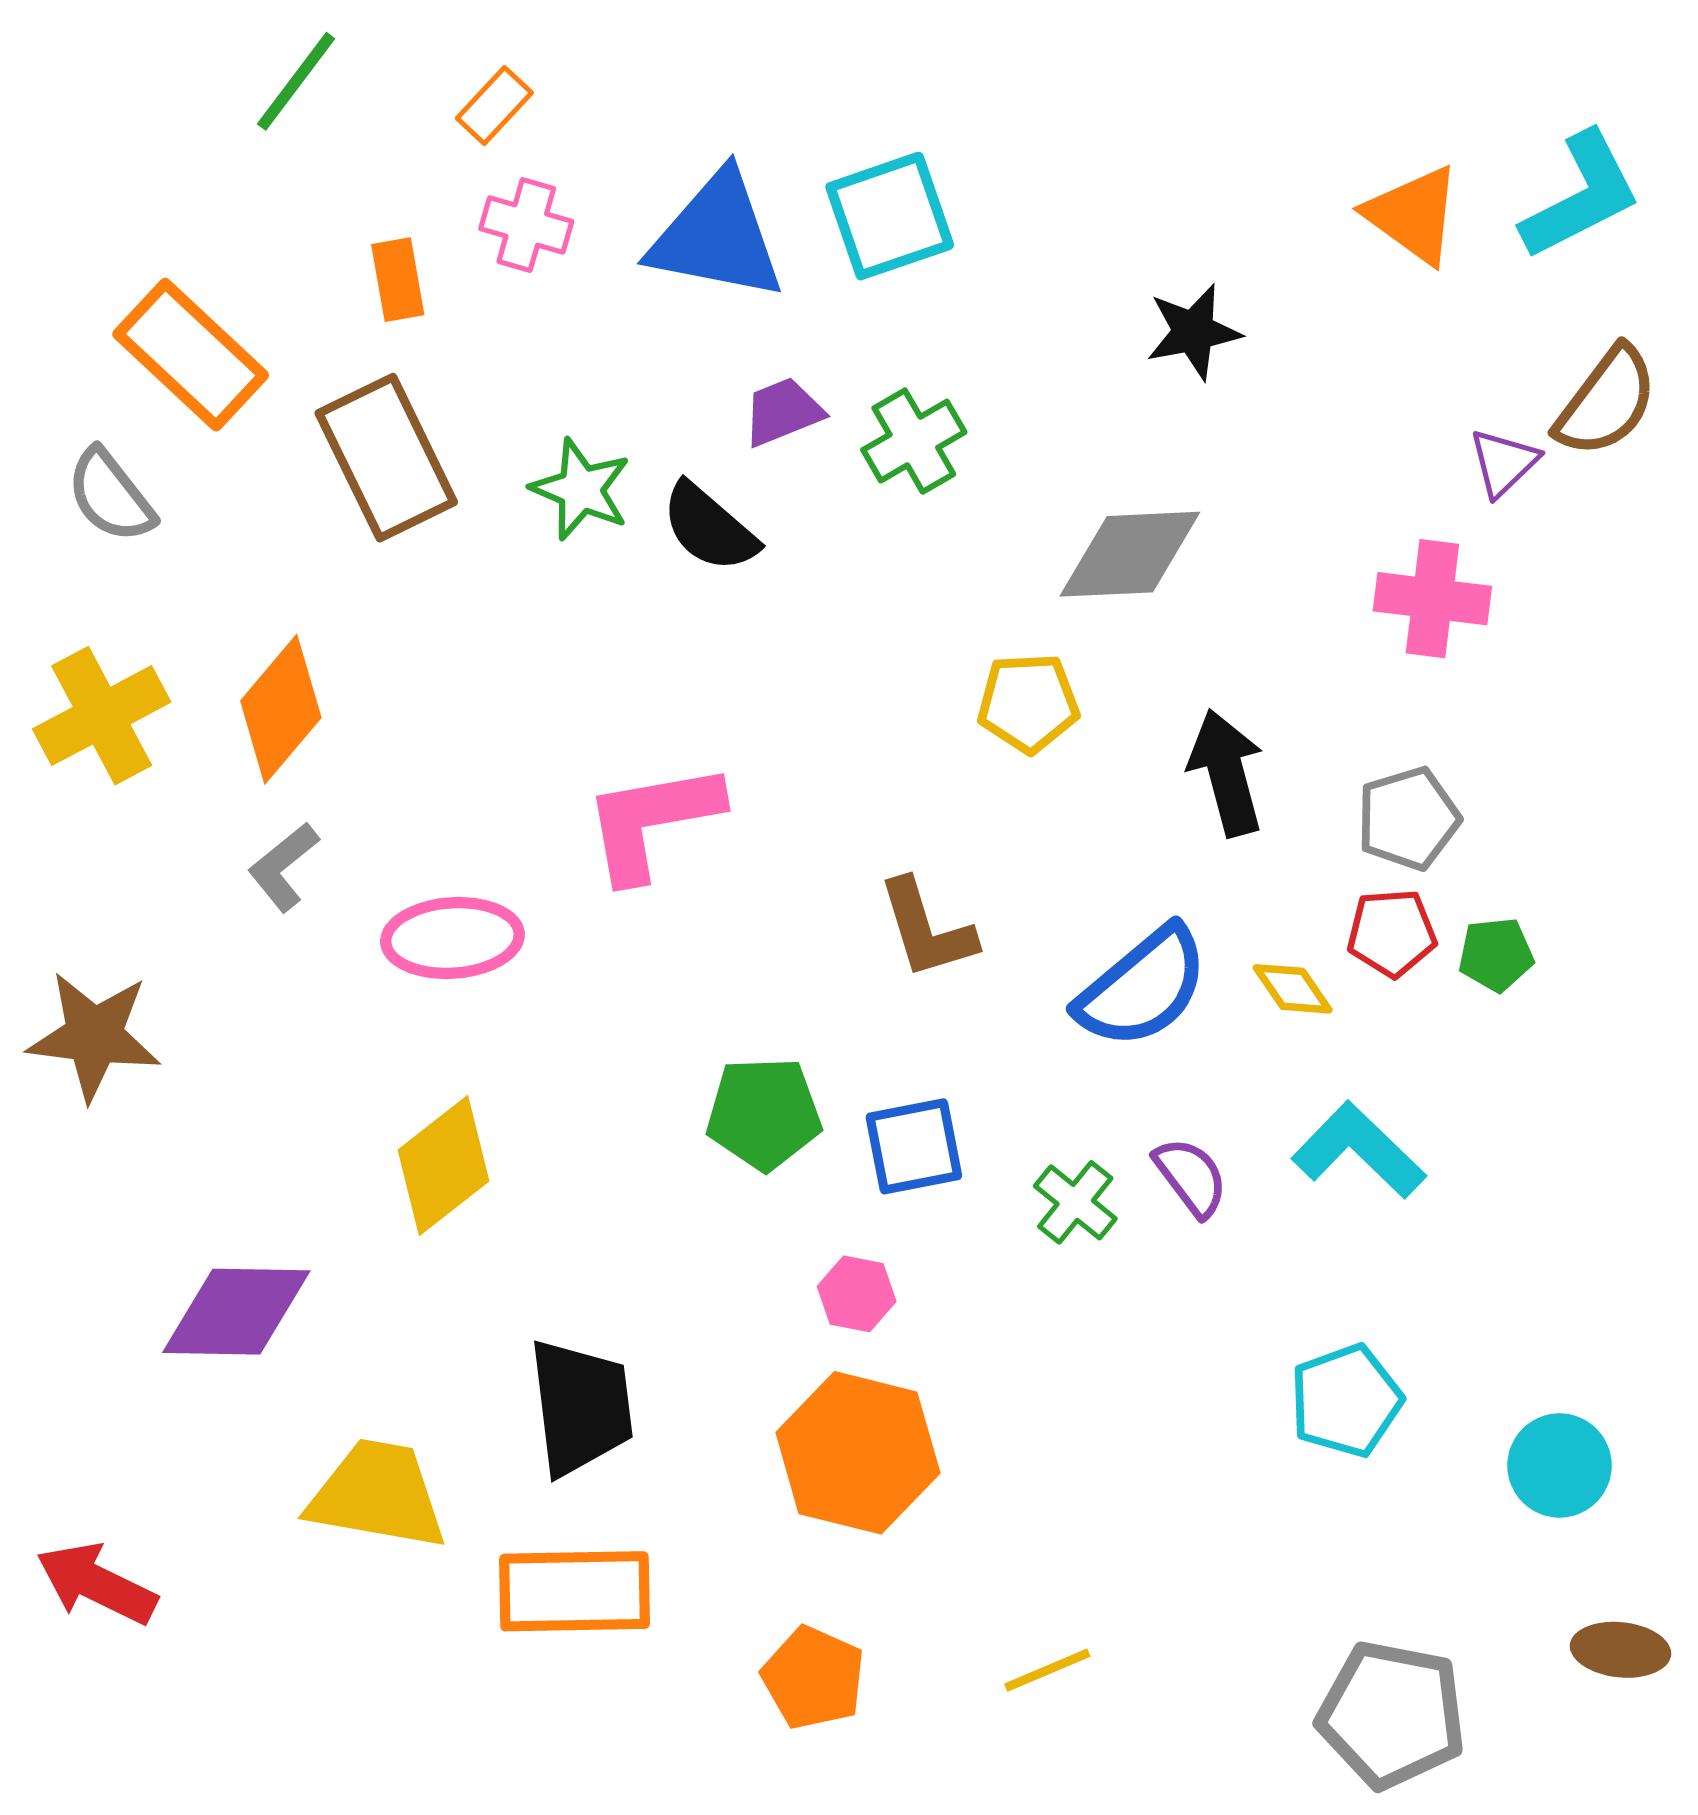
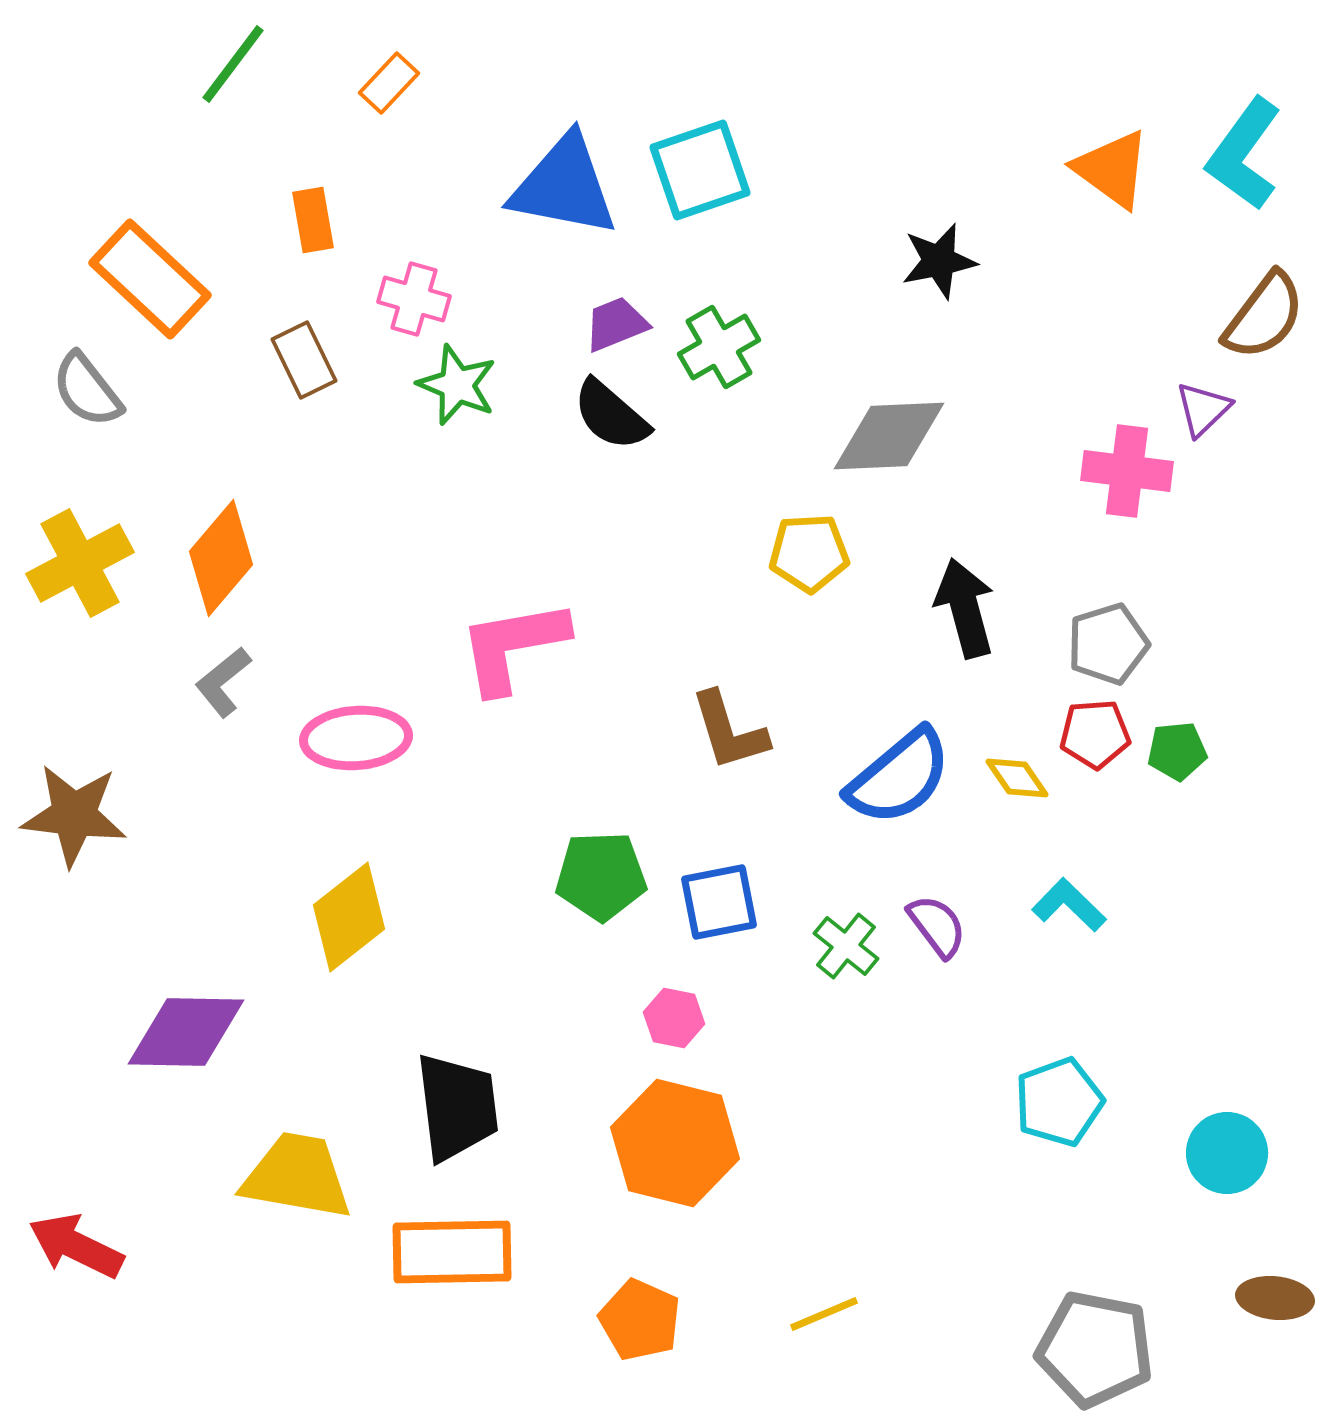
cyan L-shape: (1581, 196) -> (1244, 154), turned 153
pink cross: (526, 225) -> (414, 299), moved
brown rectangle: (386, 458) -> (304, 360), size x0.6
purple triangle: (1504, 463) -> (1203, 409), moved
black semicircle: (709, 527) -> (611, 415), moved
cyan L-shape: (1359, 1150) -> (1069, 905), size x0.7

